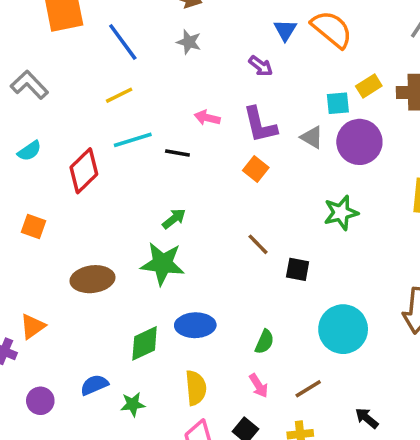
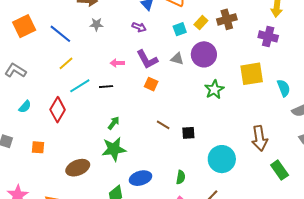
cyan square: (338, 103) -> (180, 29), moved
green star: (341, 213) -> (214, 89), moved

